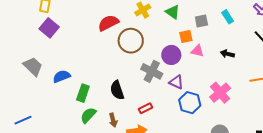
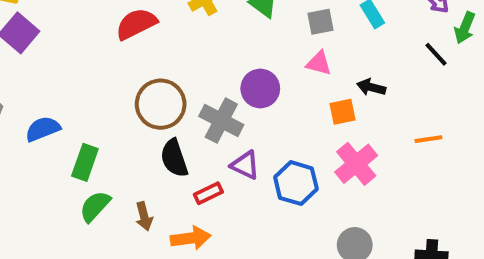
orange square: (186, 36) -> (342, 112), moved
brown circle: (131, 41) -> (161, 104), moved
pink triangle: (197, 51) -> (319, 63), moved
purple triangle: (176, 82) -> (245, 165), moved
black semicircle: (117, 90) -> (174, 158), moved

